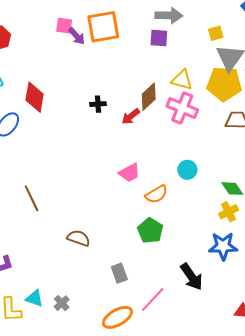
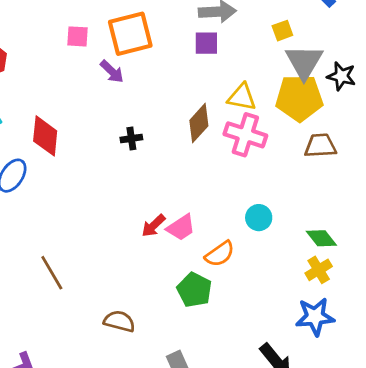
purple arrow: (77, 36) -> (112, 72), moved
red arrow: (131, 116) -> (153, 226), moved
green pentagon: (150, 231) -> (194, 290), moved

